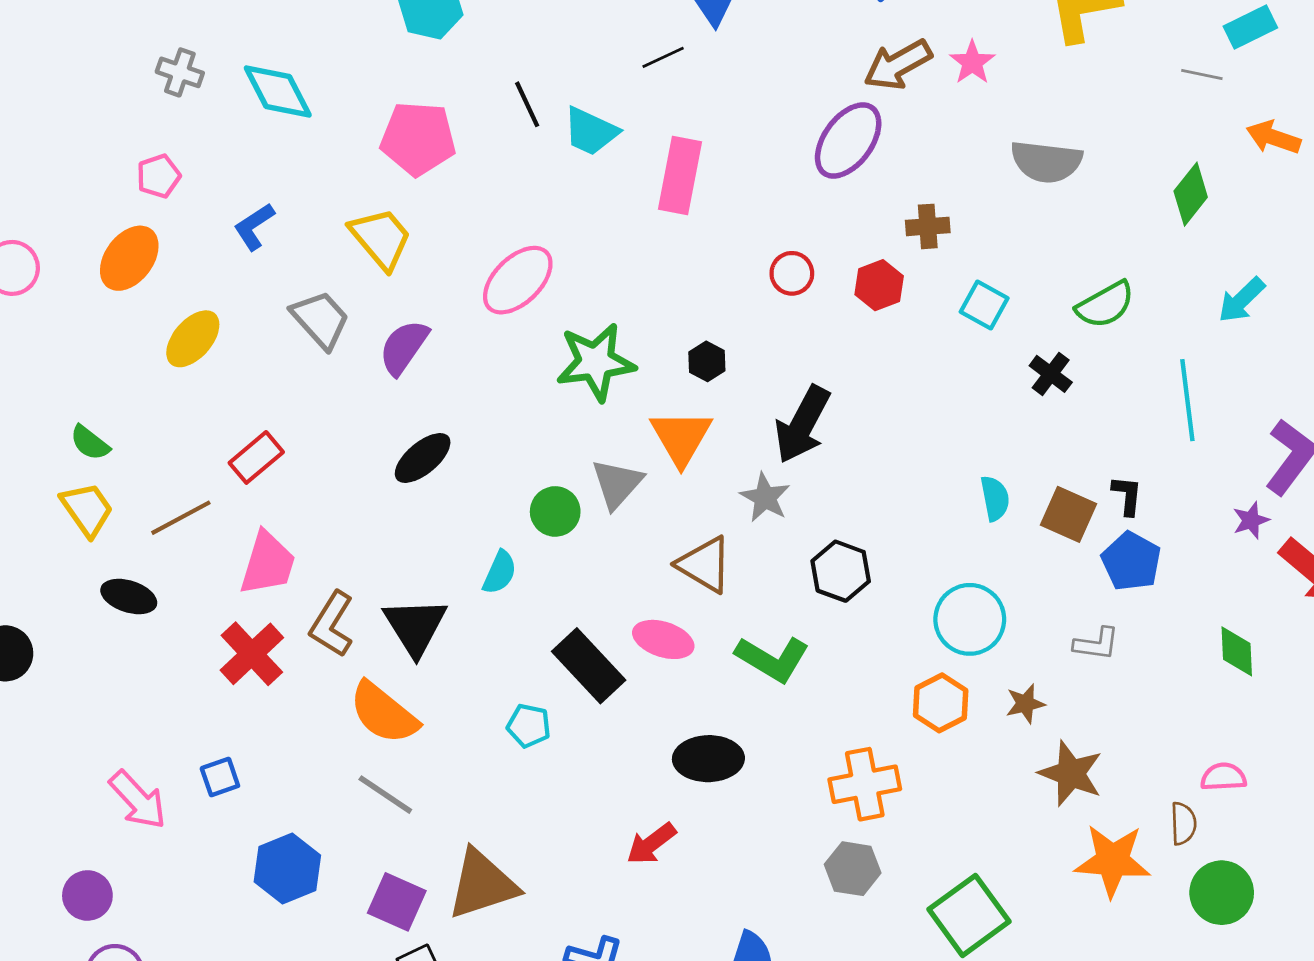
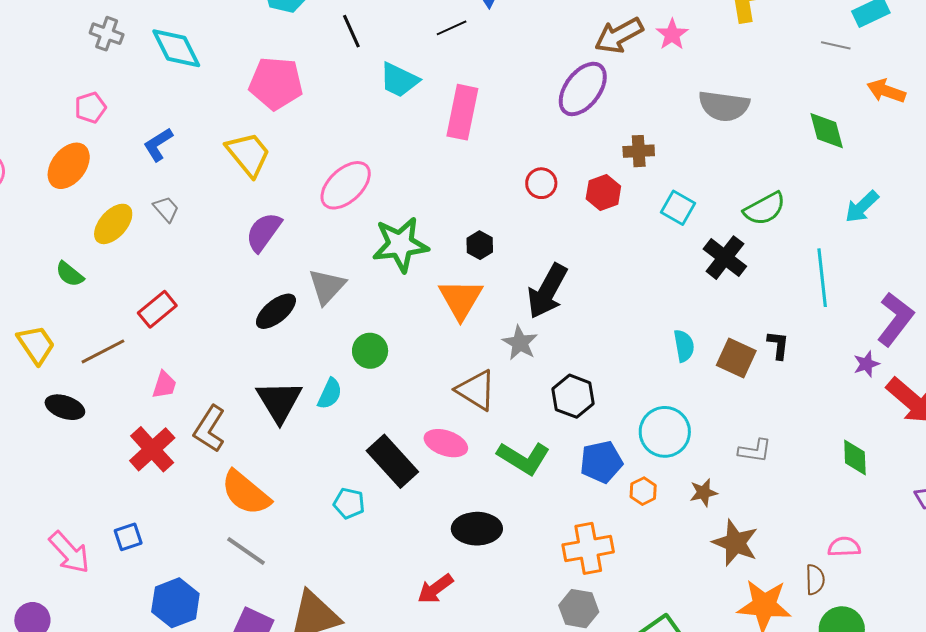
black line: (527, 104) -> (351, 31), moved
green diamond: (1191, 194) -> (827, 131), turned -54
gray trapezoid: (320, 320) -> (166, 209), moved, size x0.6
black cross: (1051, 374) -> (725, 258), size x1.4
green semicircle: (90, 443) -> (70, 274), moved
gray triangle: (617, 484) -> (327, 286), moved
blue pentagon: (1131, 561) -> (601, 462), moved, turned 30
pink trapezoid: (268, 563) -> (164, 385), size x0.6
black triangle: (415, 626) -> (279, 401), moved
orange hexagon: (941, 703) -> (643, 491), size x0.7

